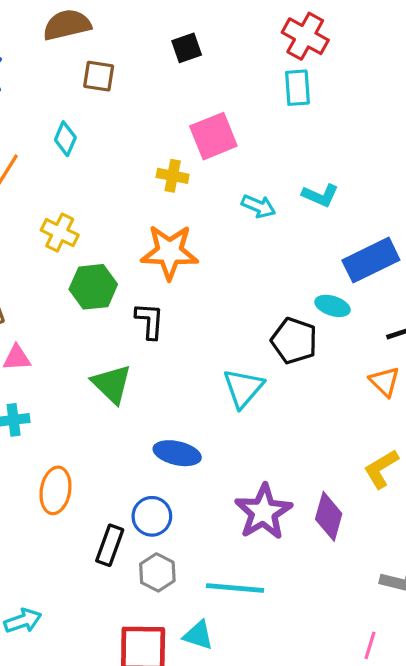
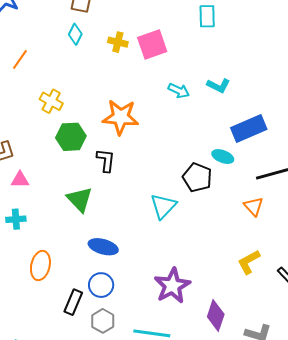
cyan diamond: (65, 139) -> (75, 34), moved
yellow cross: (173, 176) -> (118, 42), moved
blue ellipse: (177, 453) -> (103, 247), moved
purple diamond: (329, 516) -> (216, 316), moved

